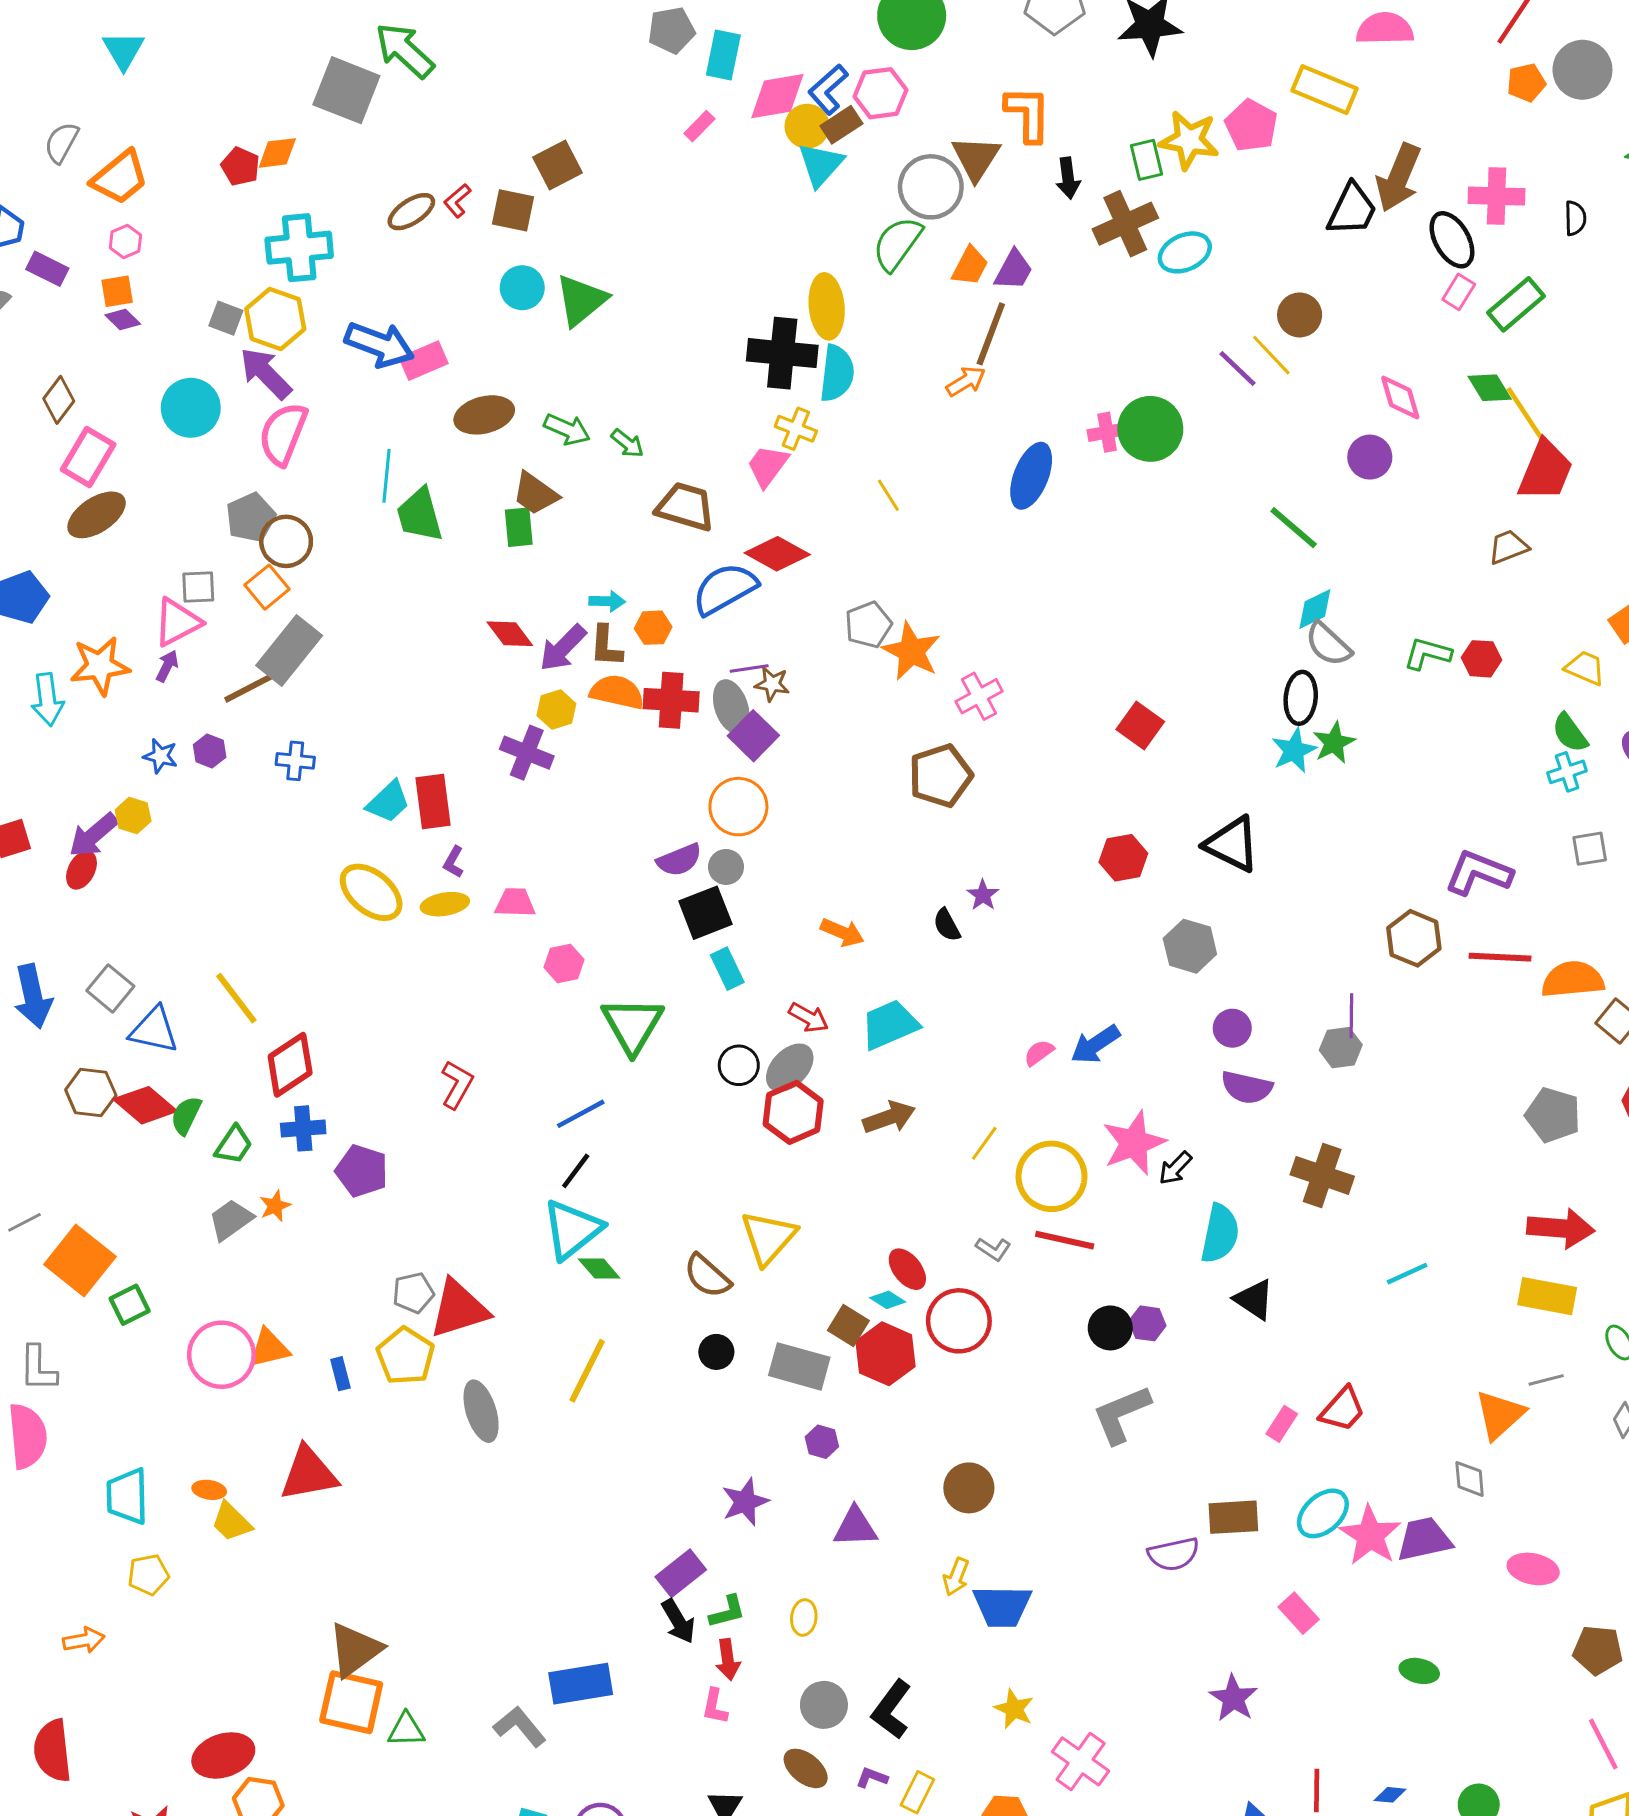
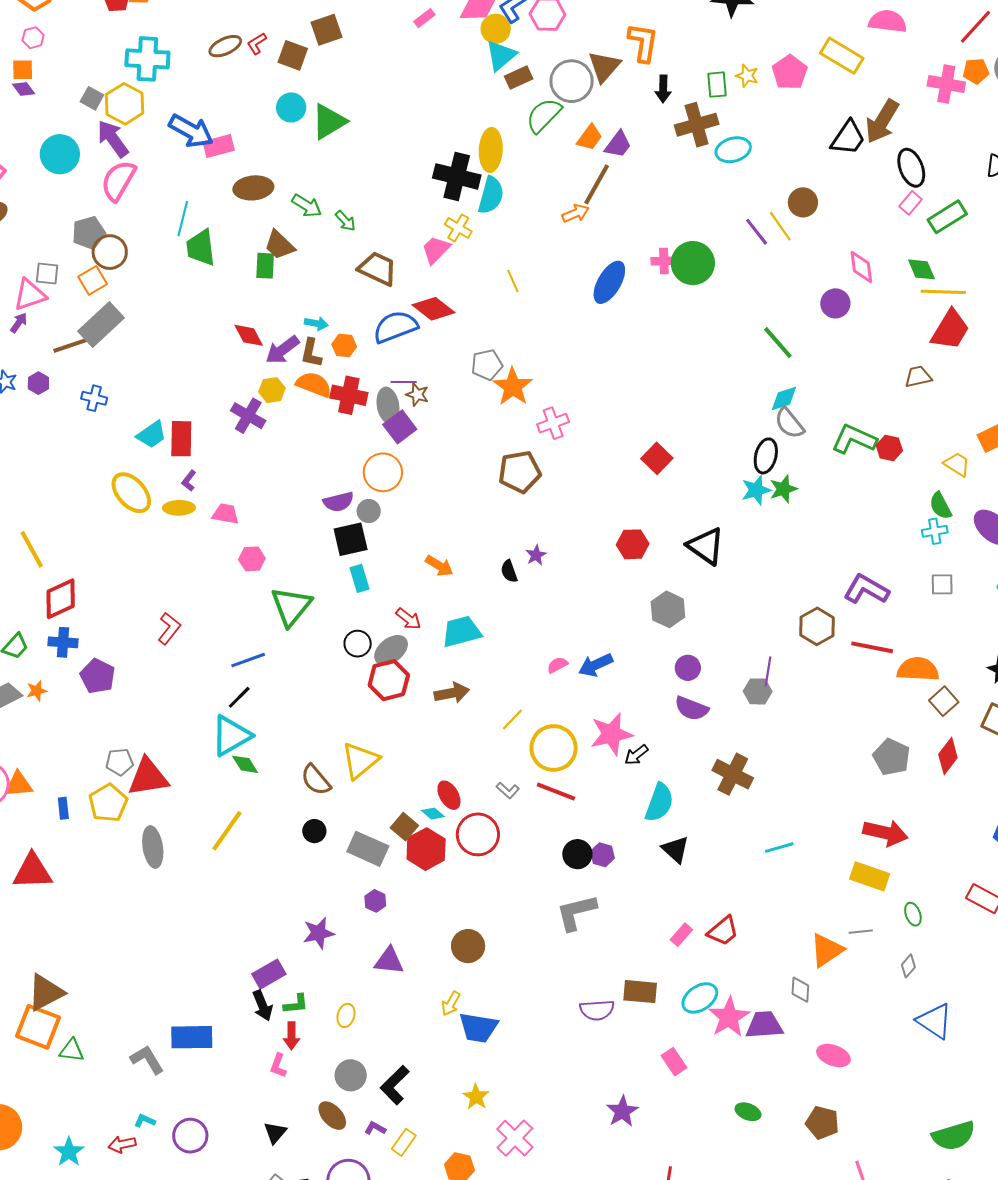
brown rectangle: (841, 125) -> (519, 78), moved
yellow star: (1189, 140) -> (747, 76), size x0.6
pink cross: (1497, 196) -> (946, 84), moved
yellow line: (1527, 416) -> (943, 292), turned -63
green L-shape: (1427, 654) -> (854, 439), size x1.4
brown pentagon: (1598, 1650) -> (822, 1123), moved

